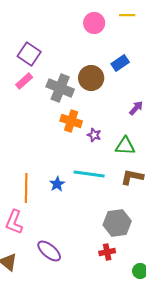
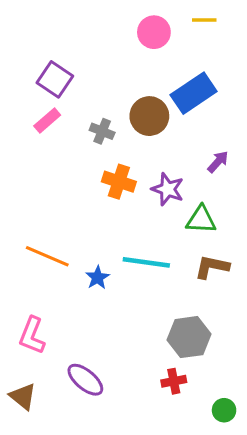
blue rectangle: (120, 63) -> (194, 93), size x1.6
gray cross: (60, 88) -> (102, 131), size x0.6
purple star: (94, 135) -> (168, 189), moved, size x1.5
orange line: (26, 188) -> (47, 256), moved, turned -68

